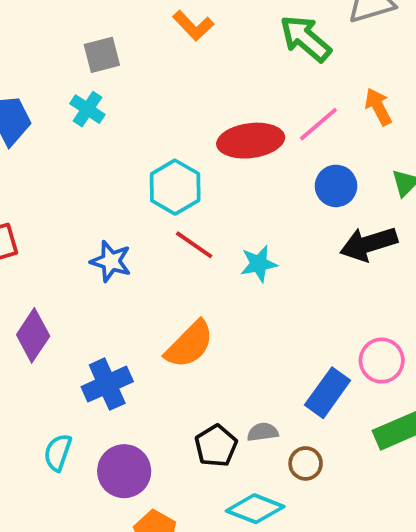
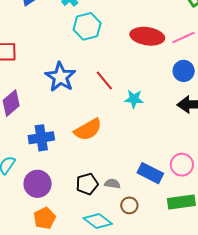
cyan hexagon: (175, 187) -> (87, 26), moved
blue star: (111, 261) -> (60, 77), size x1.4
blue rectangle: (328, 393) -> (150, 173), turned 65

